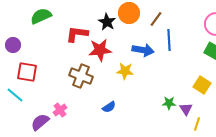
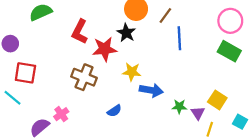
black star: (107, 22) -> (126, 33), moved
red L-shape: (77, 34) -> (80, 32), turned -70
blue arrow: (143, 50) -> (151, 90), moved
yellow square: (202, 85) -> (217, 100), moved

